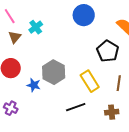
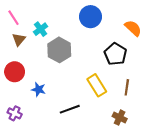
gray hexagon: (54, 72) -> (59, 50), moved
black line: (76, 107) -> (70, 109), moved
brown cross: (112, 112) -> (120, 118), turned 32

